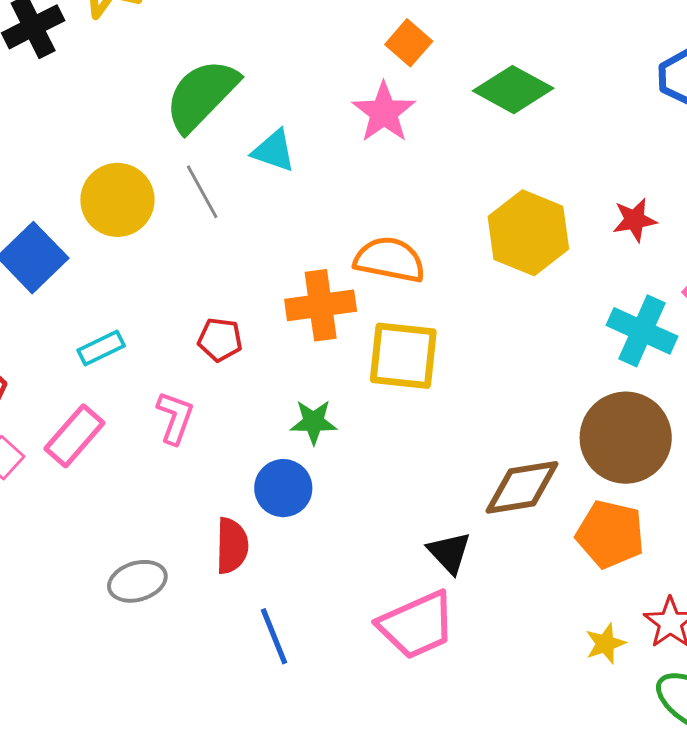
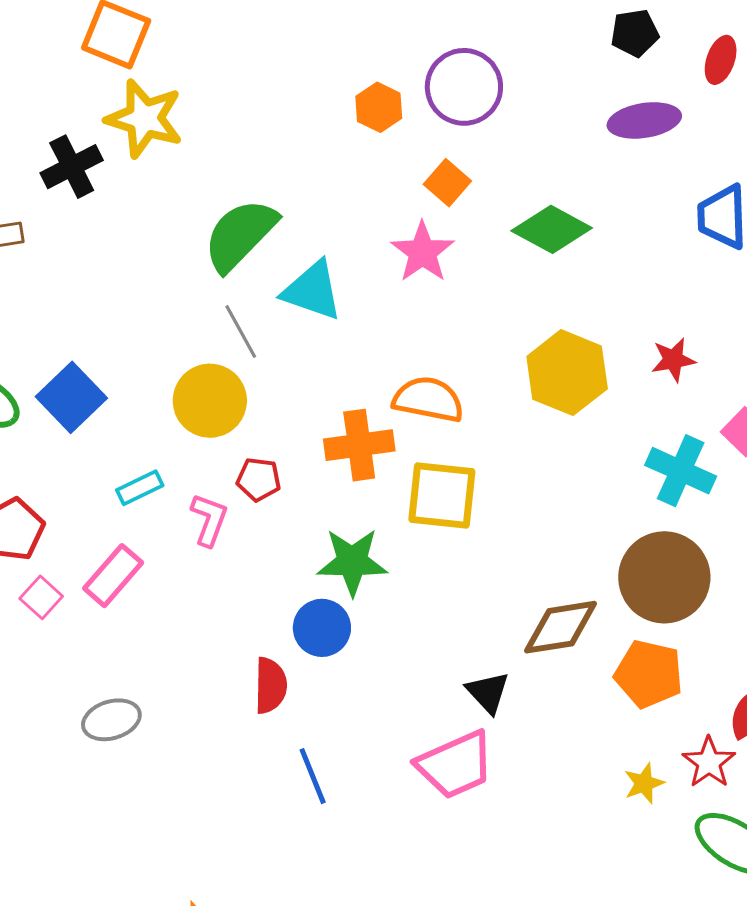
cyan triangle: (274, 151) -> (312, 291), size x1.4
yellow circle: (117, 200) -> (210, 401), moved
pink L-shape: (175, 418) -> (209, 520), moved
green star: (314, 422) -> (352, 562), size x1.5
gray ellipse: (137, 581) -> (111, 720), moved

